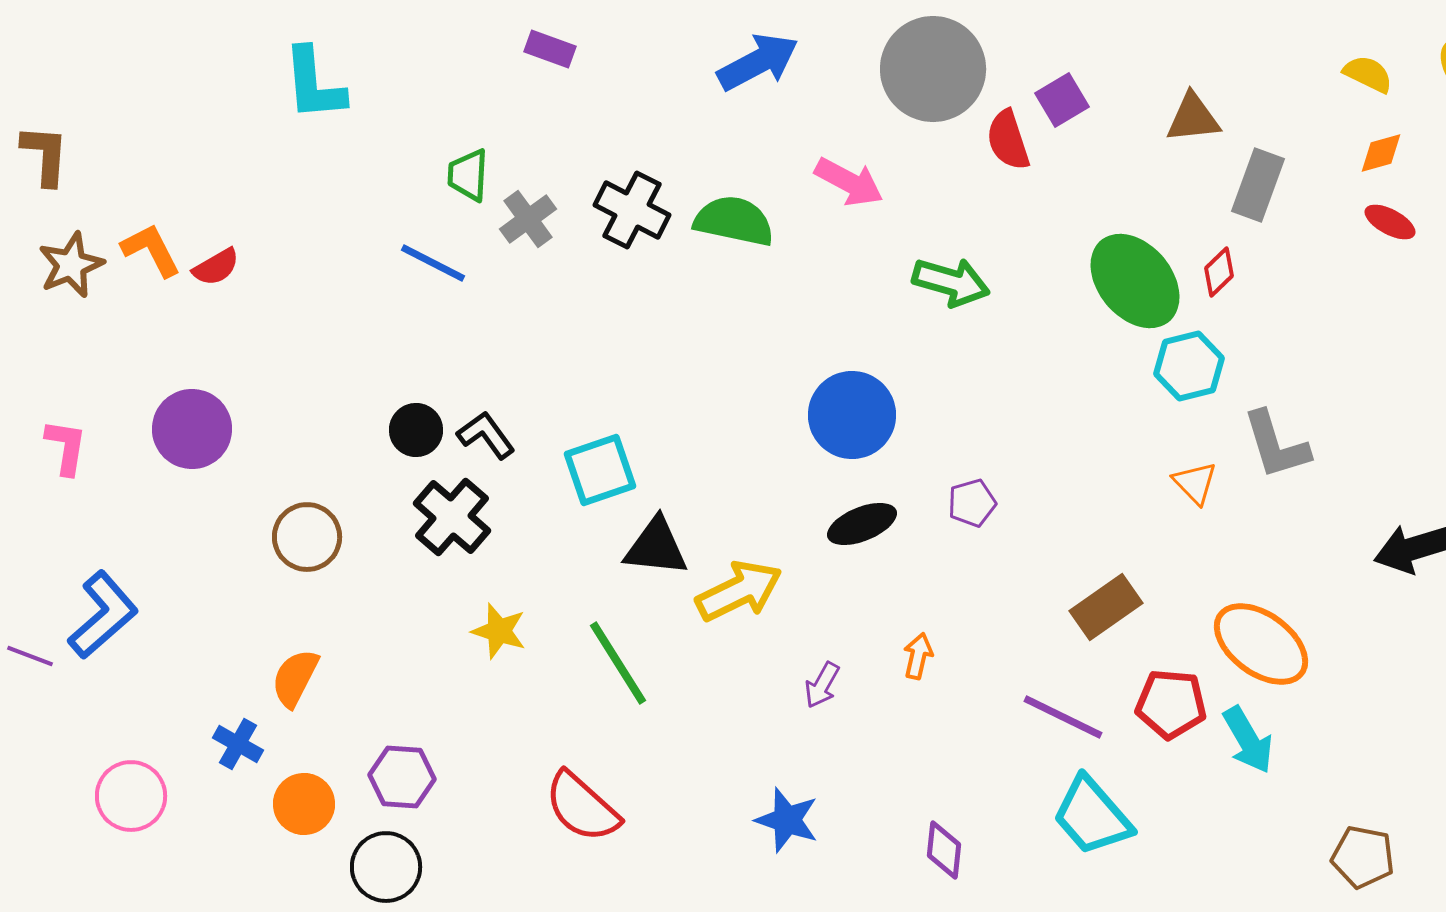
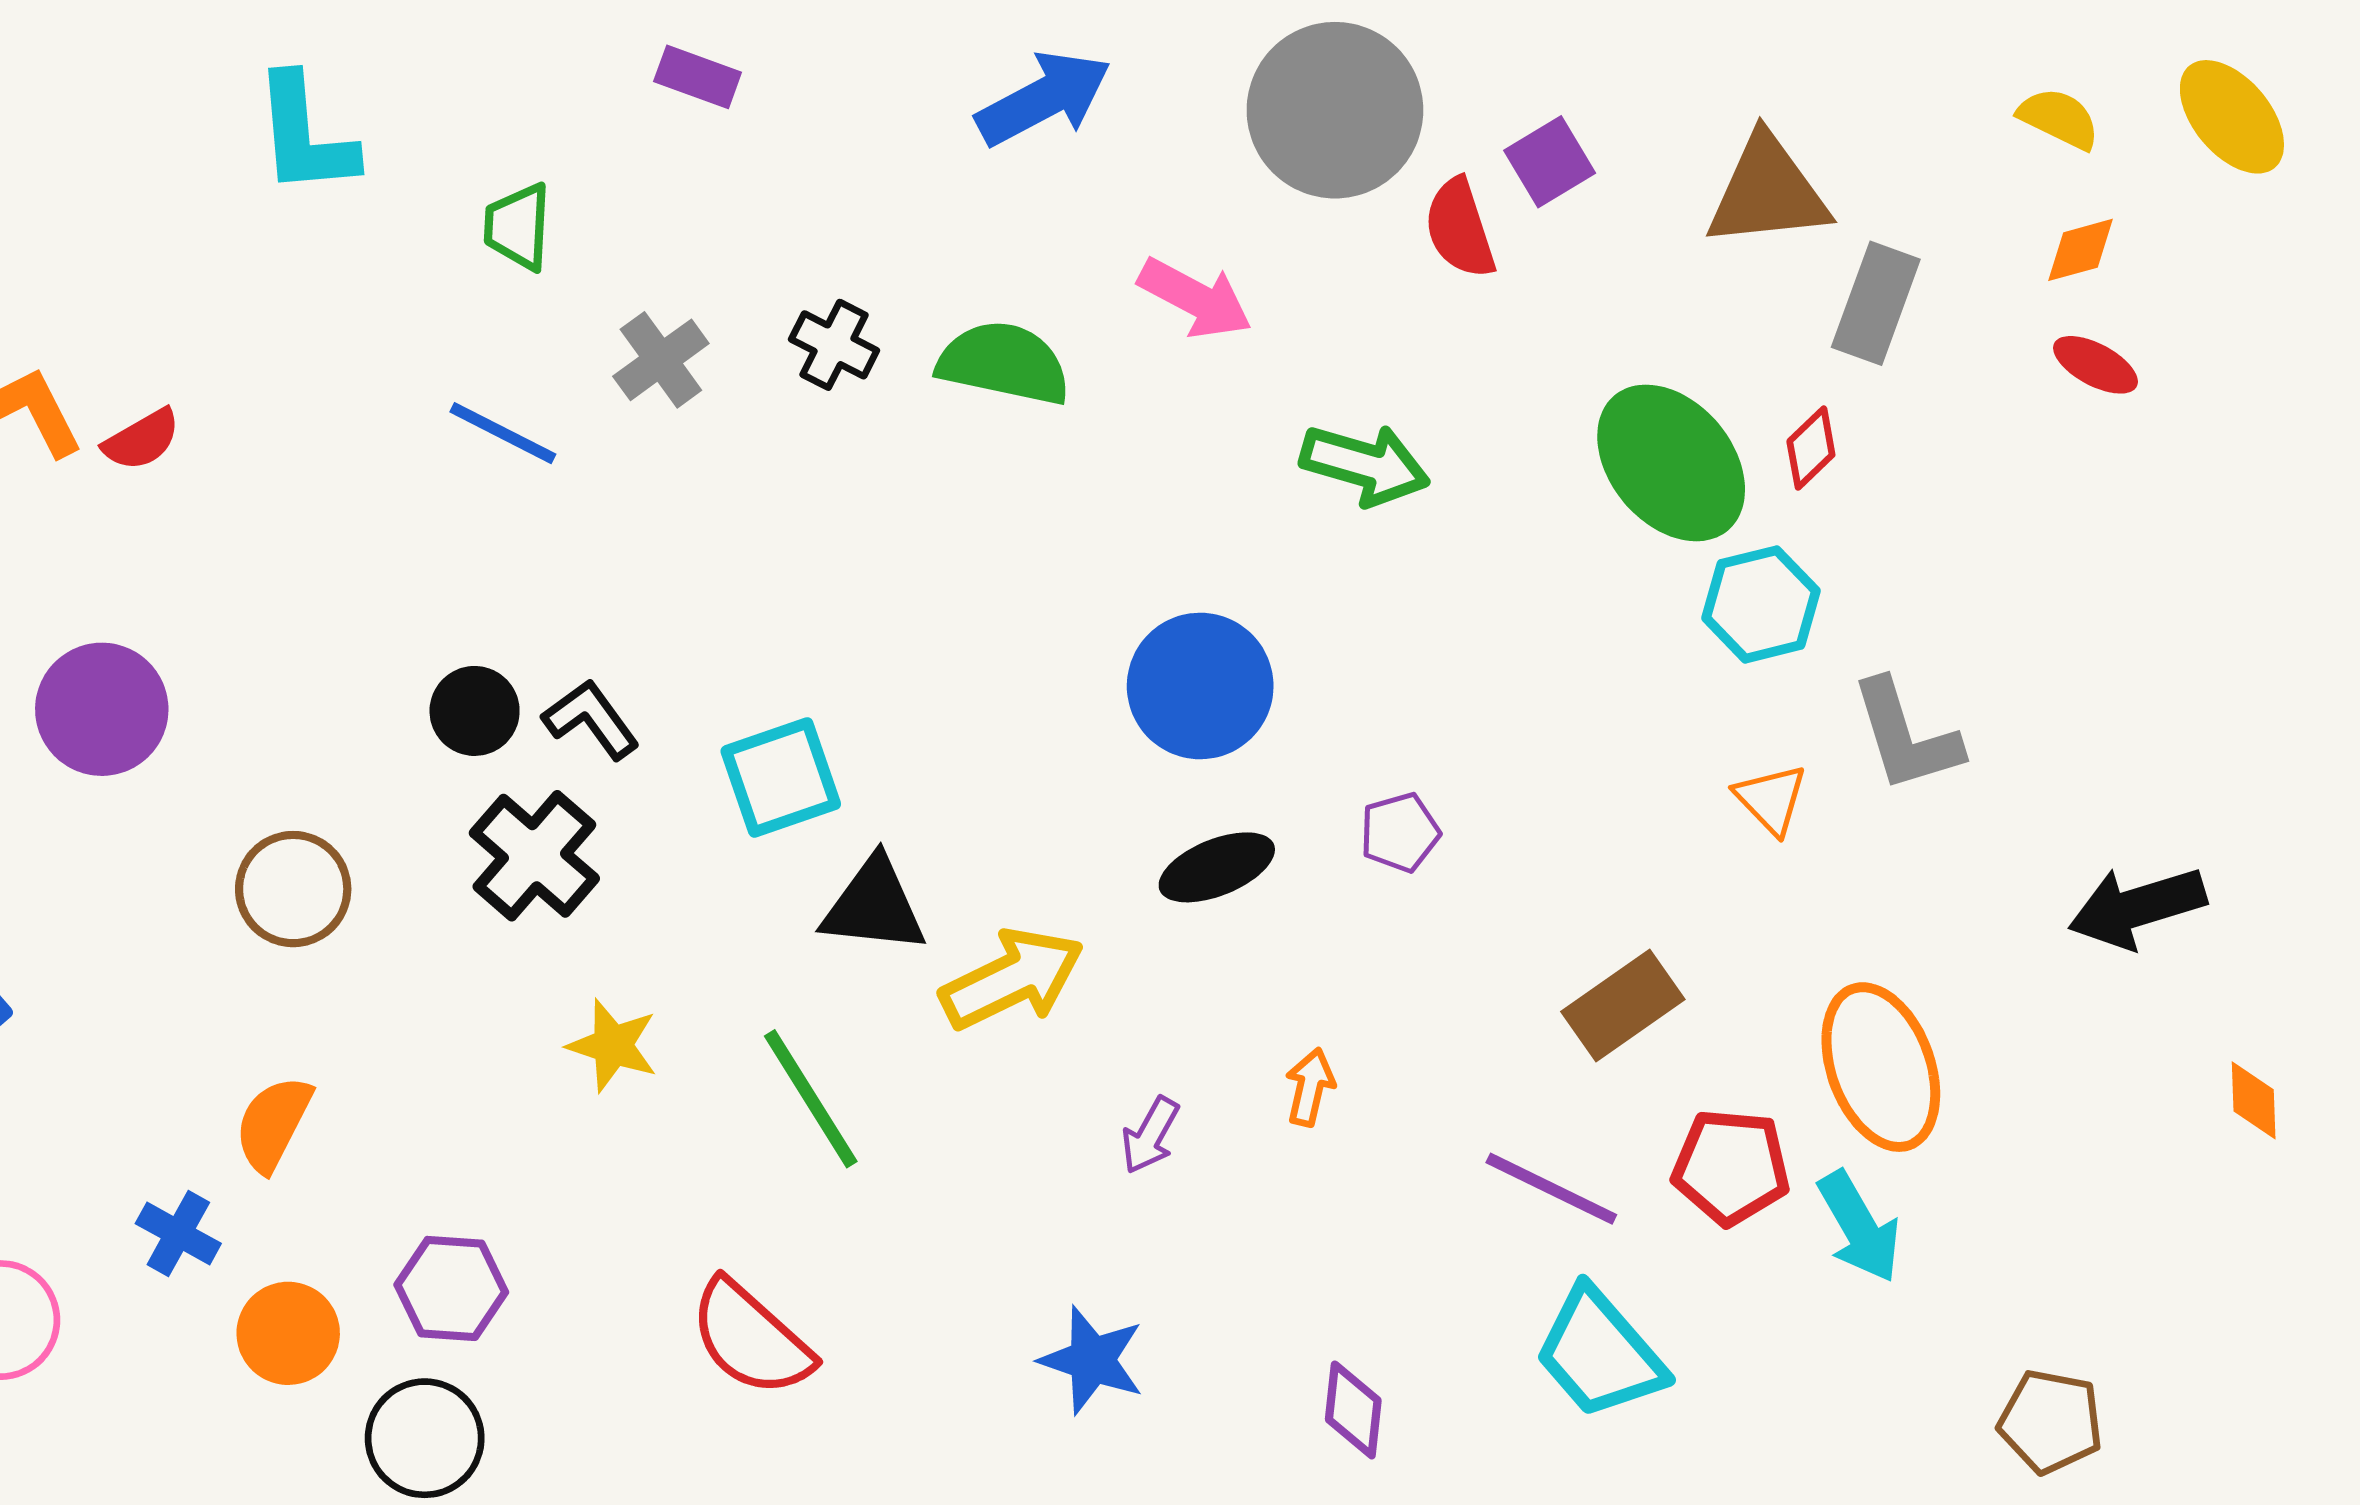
brown triangle: (1193, 118) -> (1768, 192), size x1.4
green trapezoid: (468, 175) -> (518, 227), moved
black cross: (632, 210) -> (834, 345), size x0.7
orange ellipse: (1261, 644) -> (1881, 1067), turned 34

